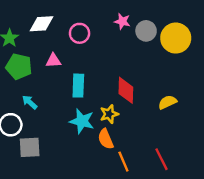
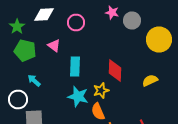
yellow circle: (176, 38) -> (159, 40), moved
pink triangle: (53, 61) -> (54, 46), turned 40

